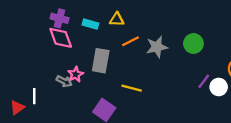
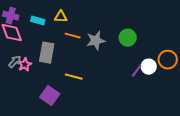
orange line: (130, 41) -> (73, 36), turned 42
gray arrow: (64, 81) -> (15, 62), moved, turned -72
white circle: (219, 87) -> (149, 67), moved

